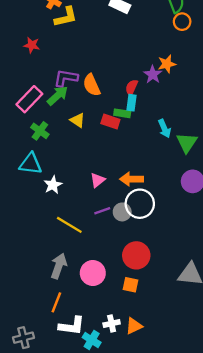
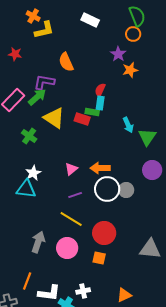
orange circle: (182, 22) -> (133, 34), moved
purple star: (153, 74) -> (118, 54), moved
orange semicircle: (92, 85) -> (66, 62), moved
yellow triangle: (78, 120) -> (54, 118), size x1.6
green cross: (40, 131) -> (29, 136), moved
cyan triangle: (31, 164) -> (26, 189), moved
gray circle: (122, 212) -> (126, 190), moved
yellow line: (69, 225) -> (71, 219), moved
orange line: (56, 302) -> (27, 281), moved
orange triangle: (134, 326) -> (124, 295), moved

